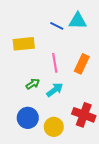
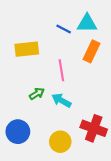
orange rectangle: (82, 64) -> (91, 51), moved
cyan arrow: (55, 90) -> (61, 100), turned -114
blue circle: (28, 118) -> (18, 132), moved

